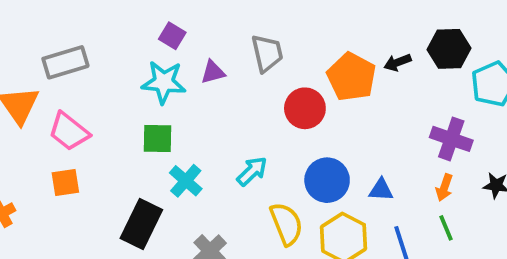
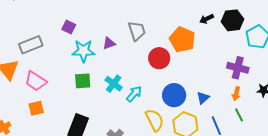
purple square: (172, 36) -> (69, 27), moved
black arrow: (397, 62) -> (207, 19), moved
cyan cross: (186, 181) -> (114, 84), moved
blue triangle: (381, 190) -> (203, 98), turned -40

